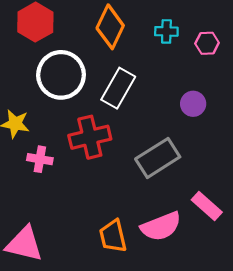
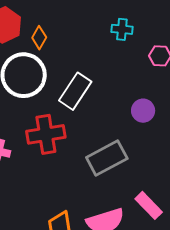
orange diamond: (110, 27) -> (39, 38), moved, size x0.6
cyan cross: (166, 31) -> (122, 29), moved

